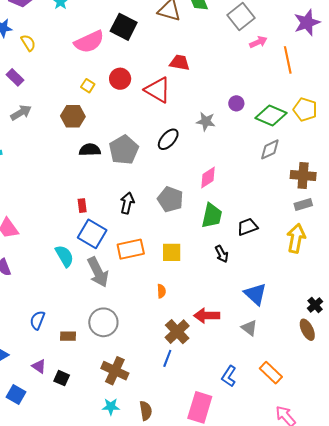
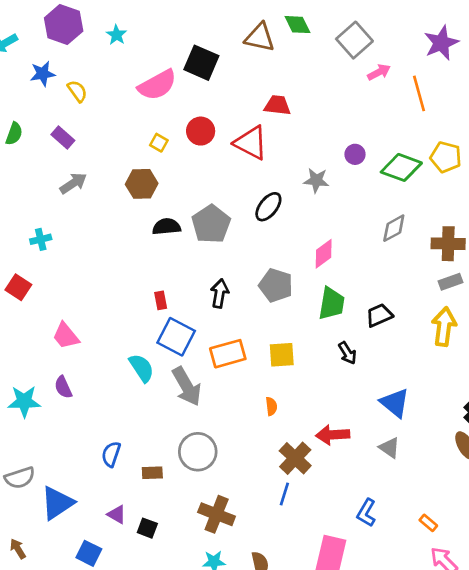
gray diamond: (270, 149) -> (394, 228), moved
orange rectangle: (271, 373) -> (428, 523), moved, size x0.6

